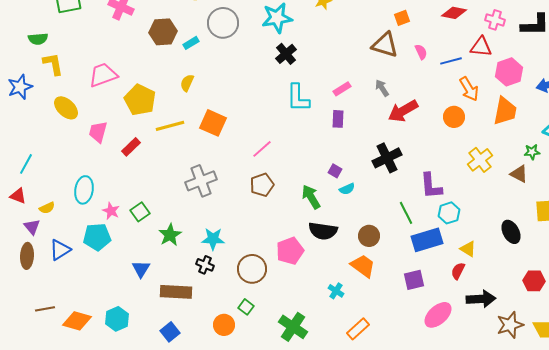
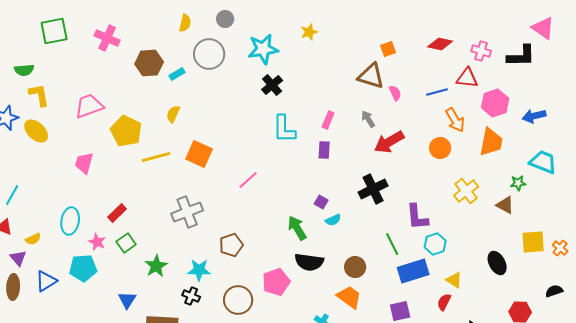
pink semicircle: (421, 52) -> (395, 93), moved
pink rectangle: (342, 89) -> (328, 120), turned -36
yellow ellipse: (66, 108) -> (36, 131), moved
red rectangle: (131, 147) -> (117, 213), moved
brown pentagon: (262, 185) -> (231, 245), moved

